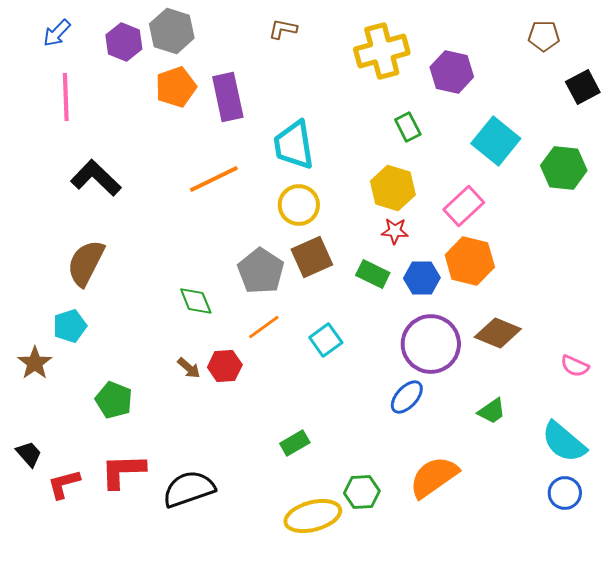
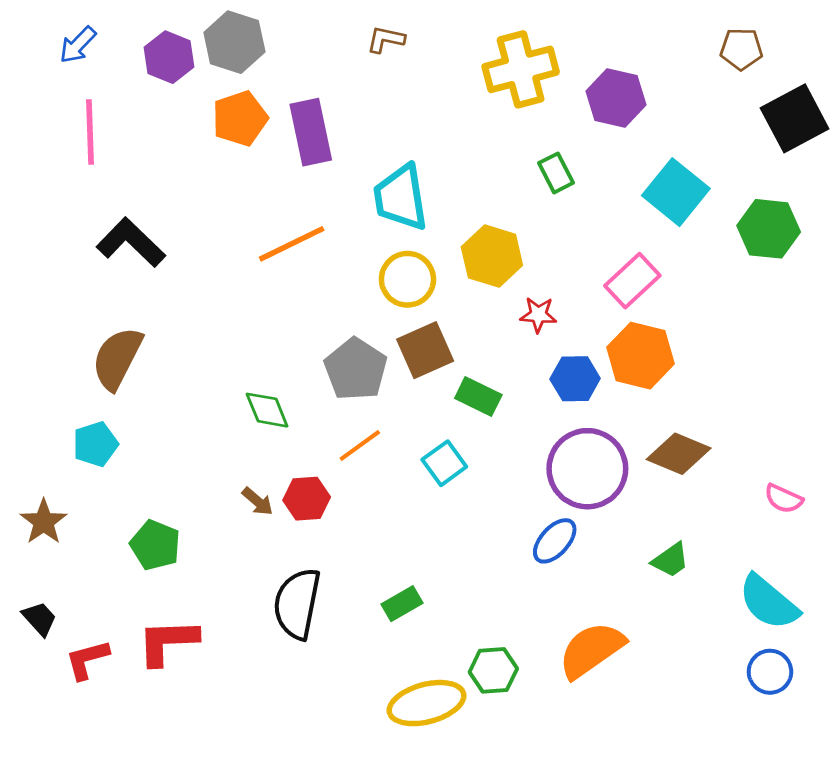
black square: (583, 87) -> (795, 118), size x1.4
yellow hexagon: (393, 188) -> (492, 256), moved
green rectangle: (373, 274) -> (478, 396), moved
brown star: (35, 363) -> (44, 522), moved
black semicircle: (189, 489) -> (297, 604), moved, turned -60

